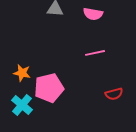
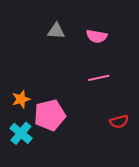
orange star: (22, 73) -> (21, 99), turned -30

